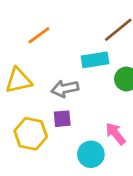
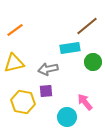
orange line: (39, 35) -> (15, 30), moved

